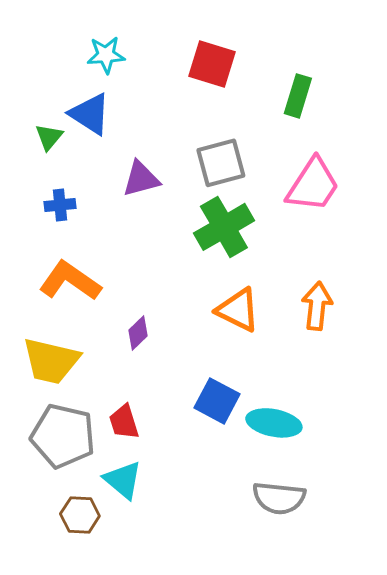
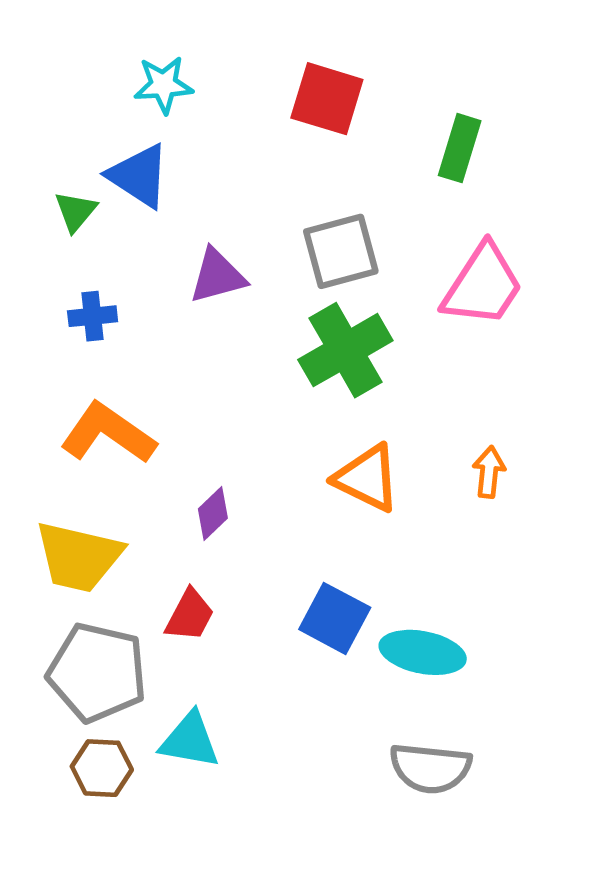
orange arrow: (317, 306) -> (489, 472), size x0.7
red trapezoid: (124, 422) -> (190, 615), moved, turned -135
cyan triangle: (123, 480) -> (190, 740), turned -30
brown hexagon: (80, 515) -> (102, 768), moved

